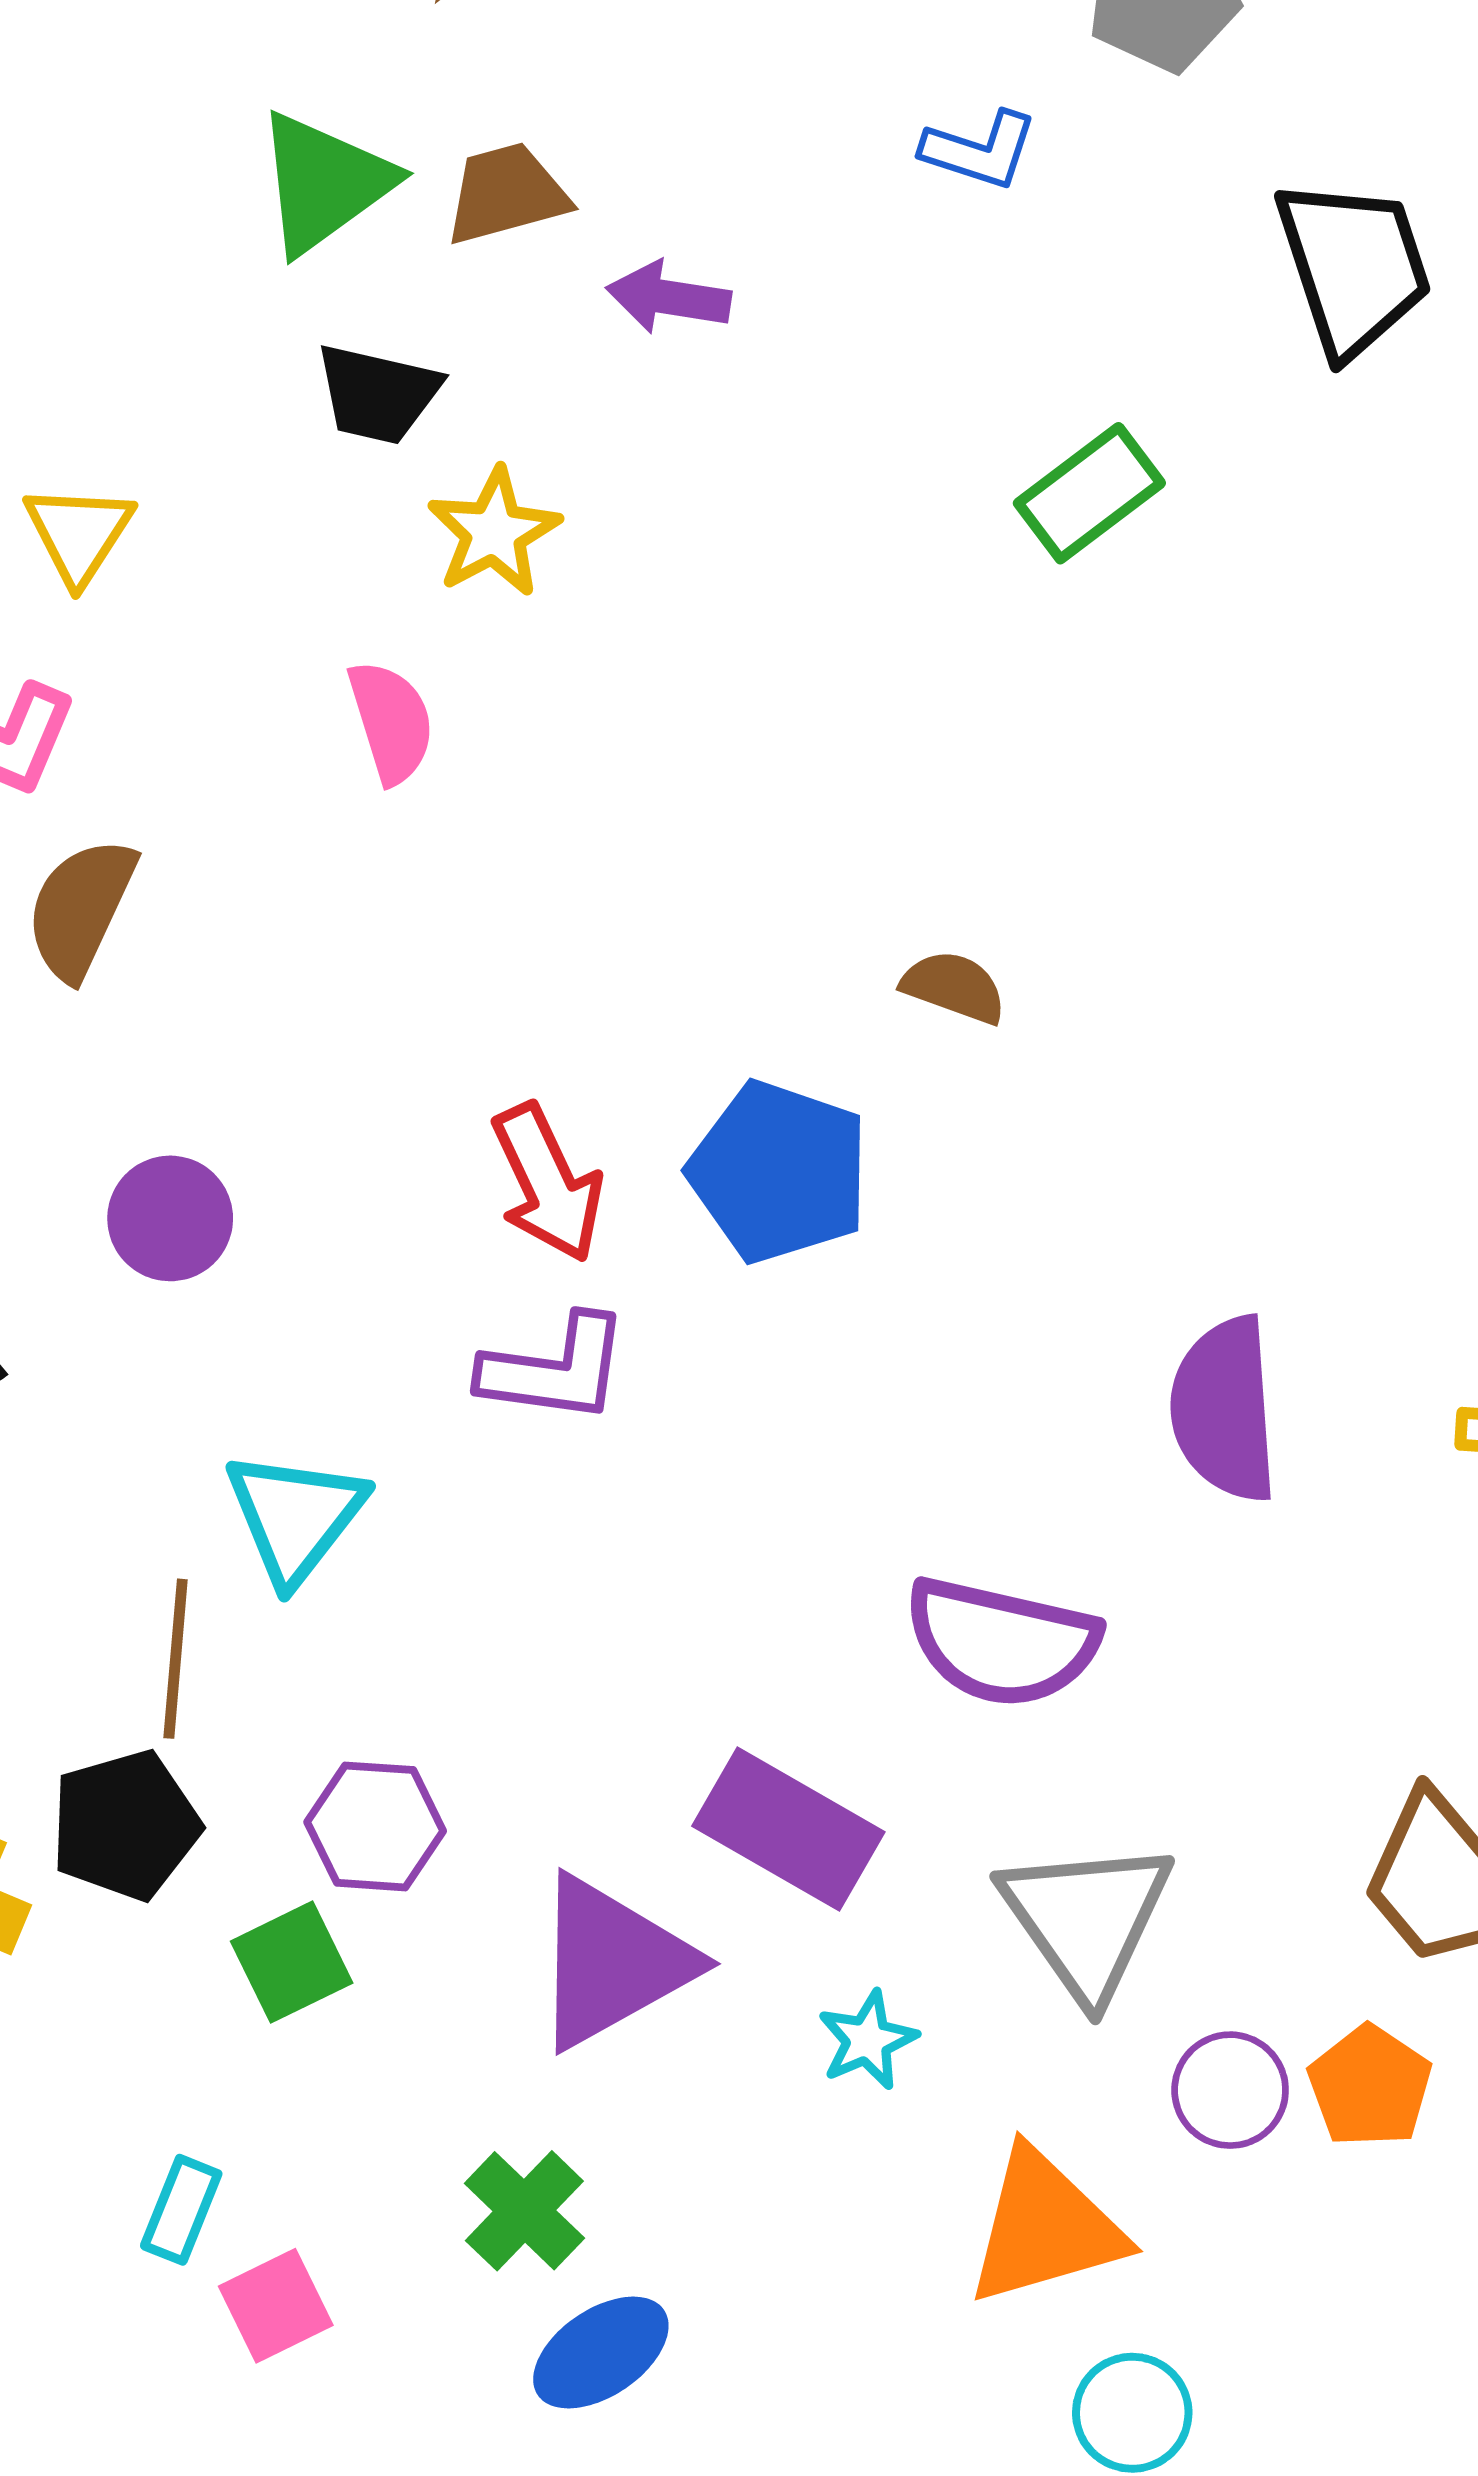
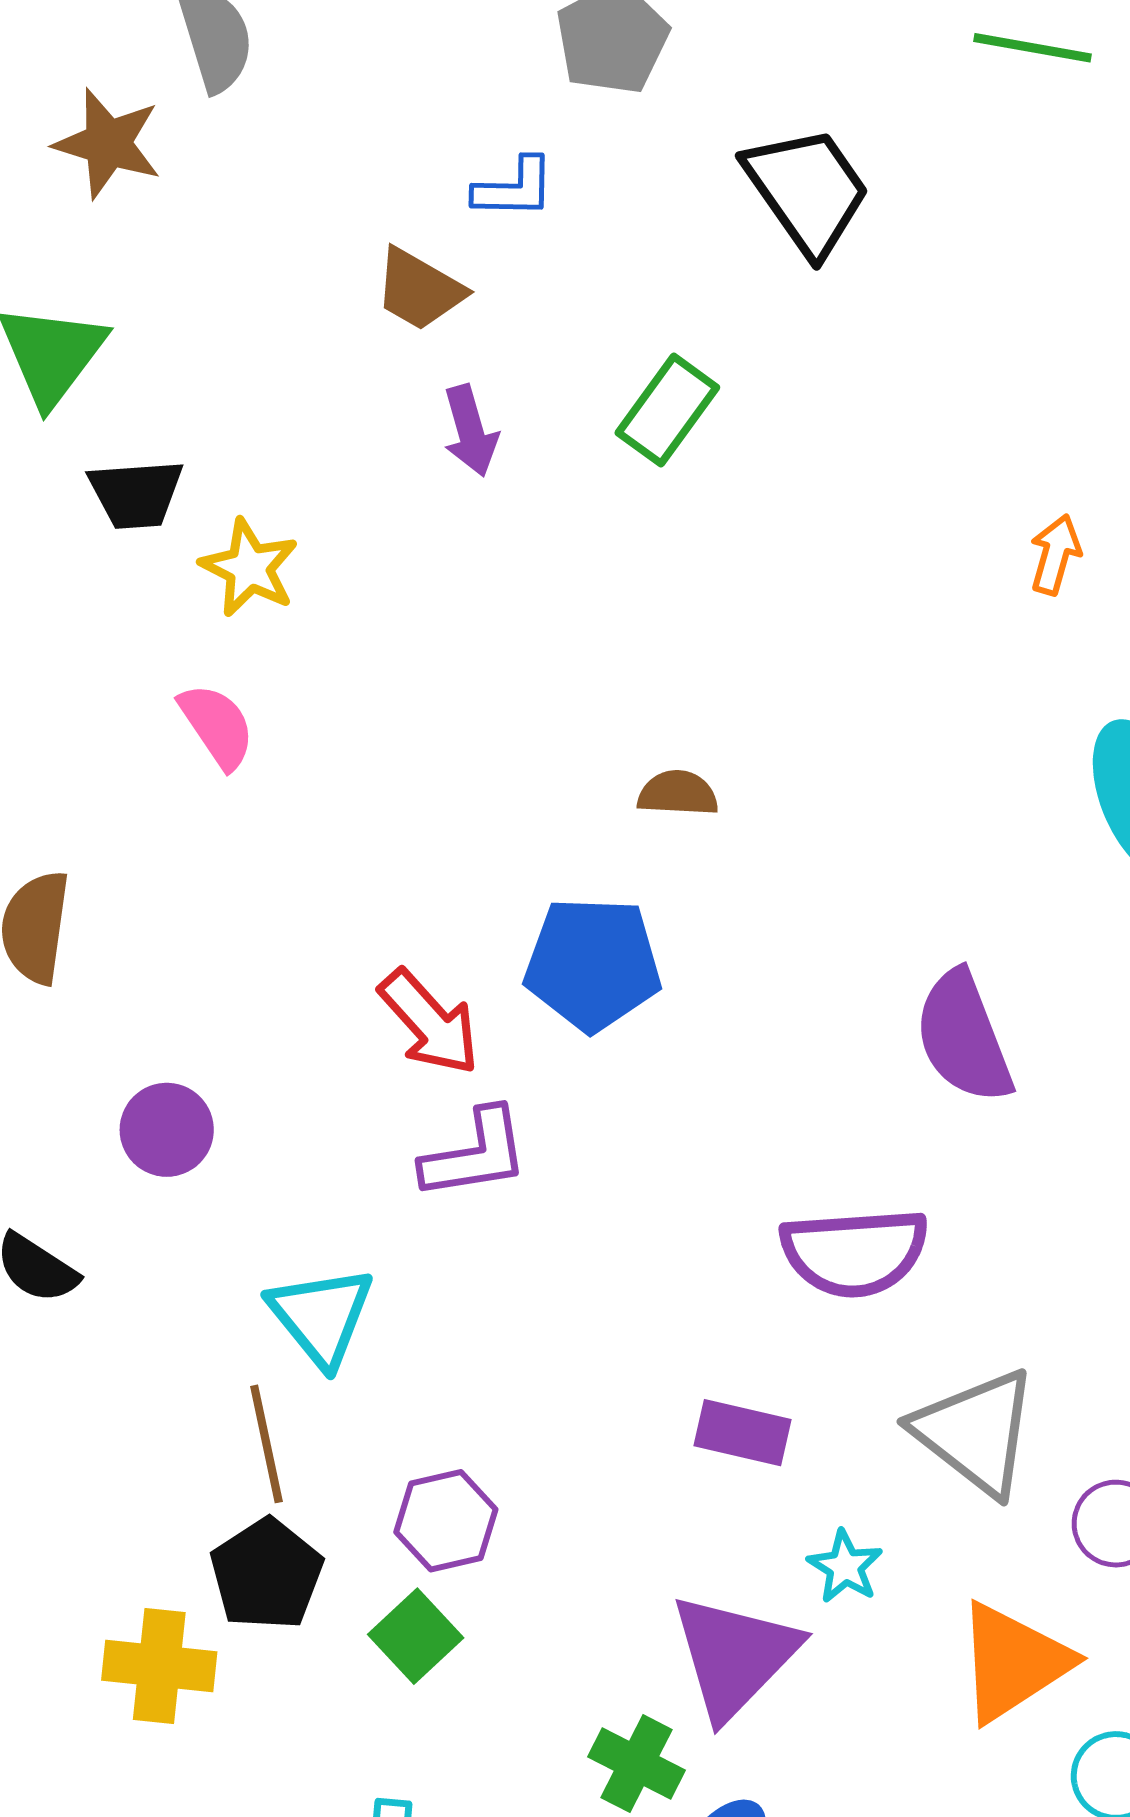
brown trapezoid: (506, 194) -> (419, 289), moved, turned -118
purple arrow: (669, 297) -> (470, 431), moved, turned -98
purple rectangle: (788, 1829) -> (742, 1433), size x0.7
purple triangle: (612, 1962) -> (734, 1656), moved

